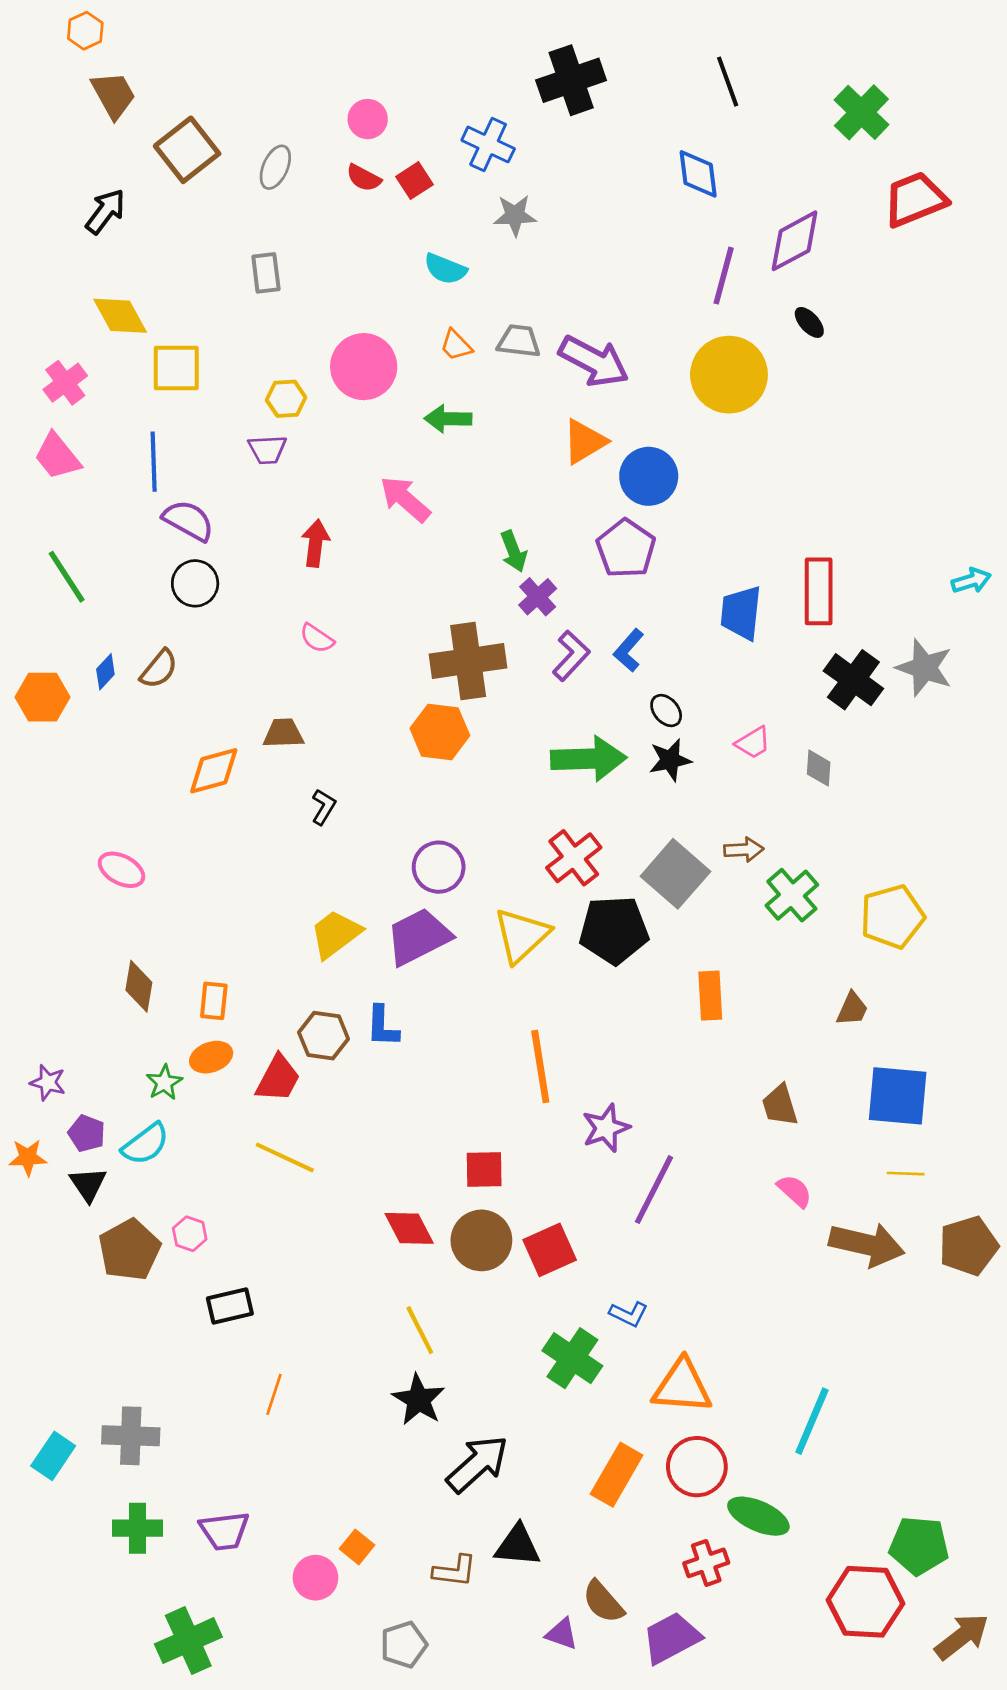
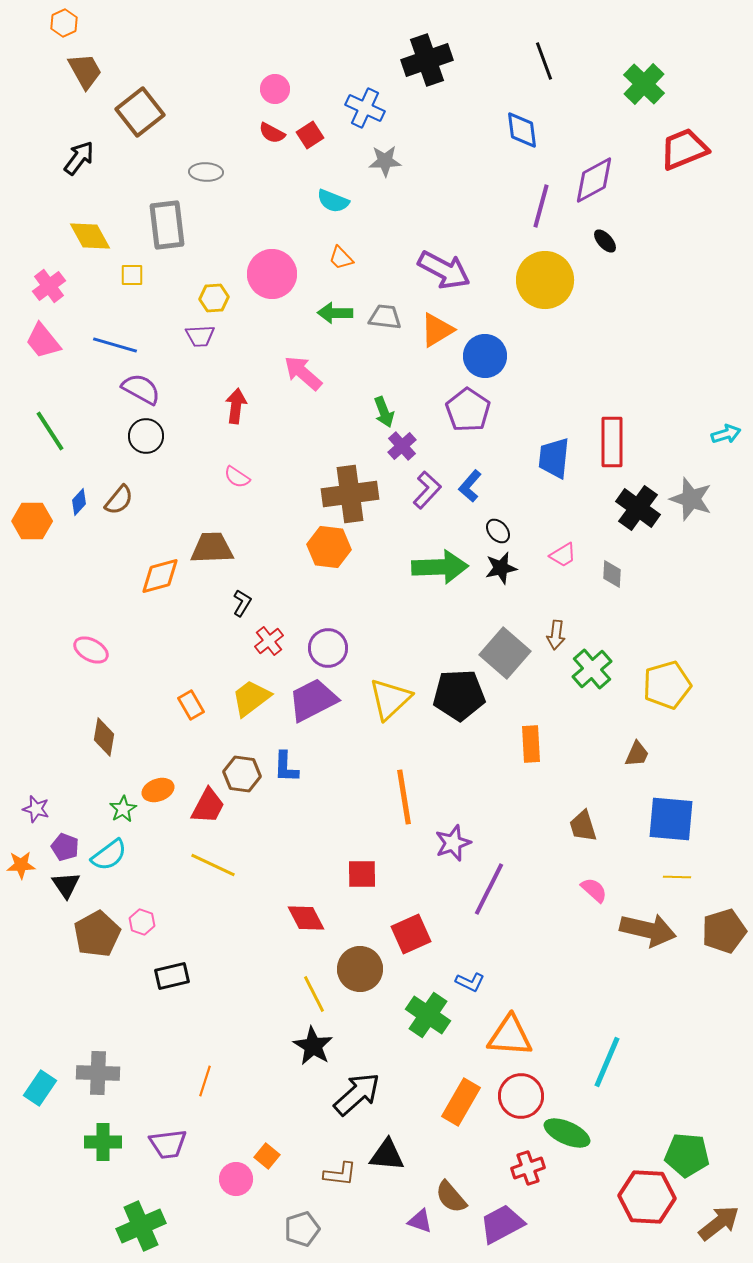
gray ellipse: (275, 167) -> (206, 172), moved, turned 68
gray rectangle: (266, 273) -> (167, 225), moved, size x1.6
gray trapezoid: (519, 341) -> (385, 317), moved
yellow square: (176, 368) -> (132, 275), size x0.6
blue line: (154, 462) -> (115, 345), turned -72
brown trapezoid: (283, 733) -> (212, 548), size x1.4
brown arrow: (744, 850) -> (556, 635), turned 100
red cross: (574, 858) -> (269, 641), moved, size x0.7
orange rectangle: (214, 1001) -> (191, 705), moved, turned -36
brown circle: (481, 1240) -> (360, 969), moved
orange line: (274, 1394) -> (205, 1081), moved

